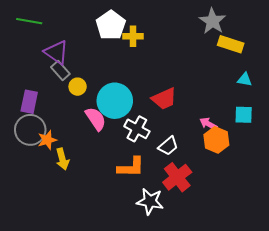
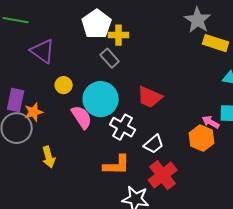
gray rectangle: (60, 70) -> (110, 58), moved
red trapezoid: (164, 99) -> (150, 97), turned 48
pink arrow: (208, 124) -> (211, 122), moved
orange star: (47, 140) -> (34, 112), moved

